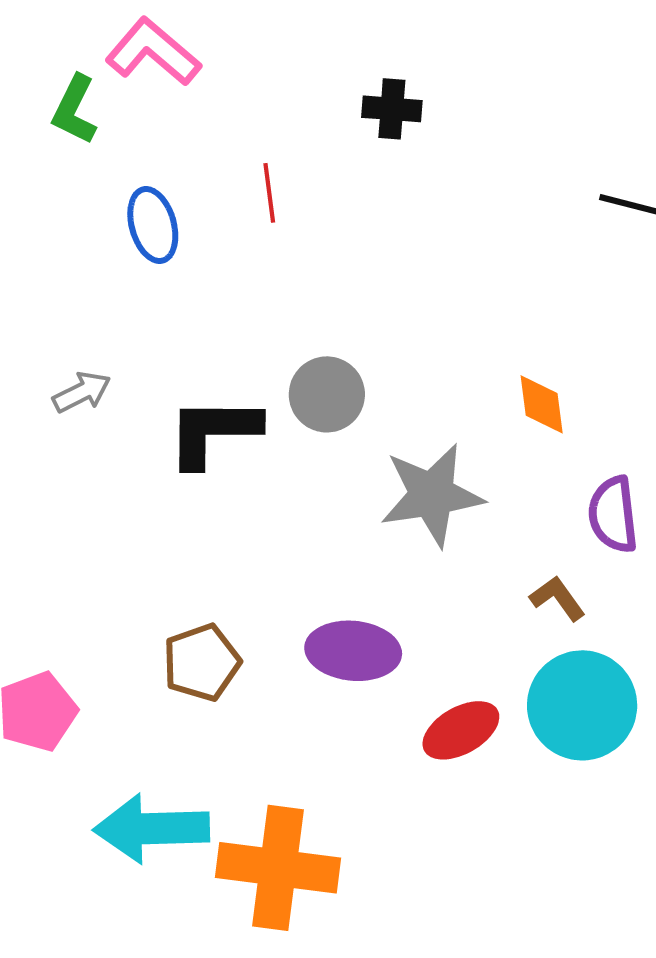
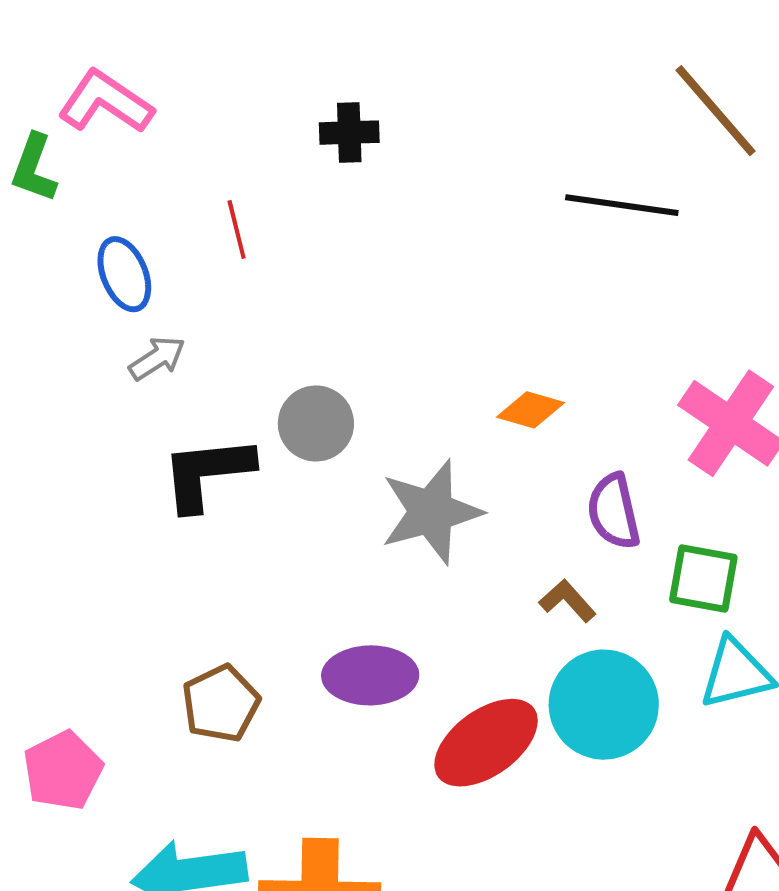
gray arrow: (82, 392) -> (157, 358), moved
orange diamond: (542, 404) -> (531, 410), turned -60
red ellipse: (461, 730) -> (486, 743), size x1.4

